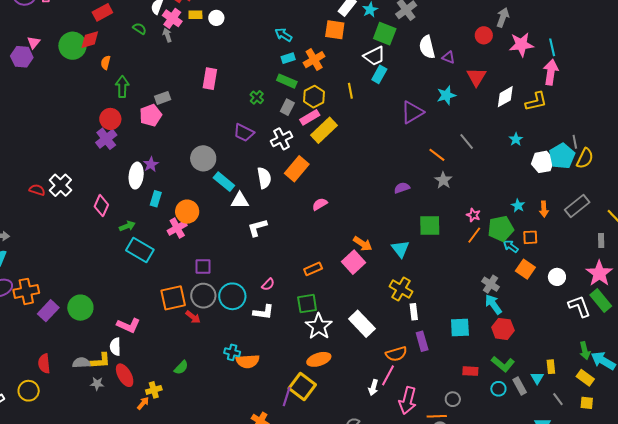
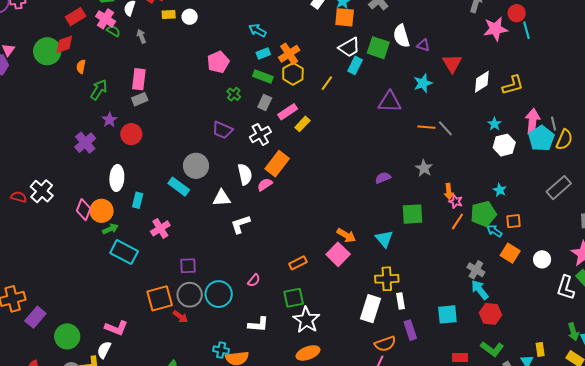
pink cross: (172, 18) -> (106, 19), moved
orange square: (335, 30) -> (345, 17), moved
green square: (385, 34) -> (378, 48), moved
red circle: (484, 35) -> (517, 13), moved
pink arrow: (551, 72) -> (532, 121), moved
pink rectangle: (210, 79) -> (139, 79), moved
green arrow: (122, 87) -> (99, 90), turned 35
yellow line: (350, 91) -> (327, 83), turned 49
yellow hexagon: (314, 97) -> (293, 74), moved
purple triangle: (412, 112) -> (390, 102), turned 35
pink pentagon: (151, 115) -> (218, 62), moved
red circle: (110, 119) -> (131, 134), moved
yellow rectangle: (324, 130) -> (302, 124), size x0.6
orange line: (437, 155) -> (426, 127), moved, turned -30
gray circle: (203, 158) -> (196, 166), moved
white hexagon: (543, 162) -> (504, 145), moved
purple star: (151, 164) -> (109, 120), moved
cyan rectangle: (224, 182) -> (179, 187), moved
pink semicircle: (320, 204) -> (265, 185), moved
orange arrow: (544, 209) -> (449, 191), moved
orange circle: (187, 212) -> (102, 211), moved
yellow cross: (401, 289) -> (387, 279), turned -30
white L-shape: (579, 306) -> (566, 288), turned -140
green circle: (80, 308) -> (67, 336), moved
white L-shape: (263, 312) -> (258, 324), moved
white rectangle: (362, 324) -> (371, 309), moved, turned 64
white semicircle: (115, 347) -> (104, 350), turned 30

